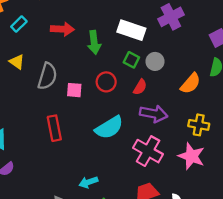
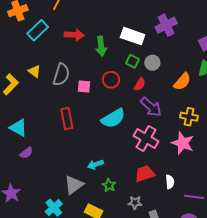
cyan rectangle: (19, 24) -> (38, 30), size x1.5
yellow triangle: (17, 62) -> (34, 71), moved
purple arrow: (154, 114) -> (151, 107), turned 30

